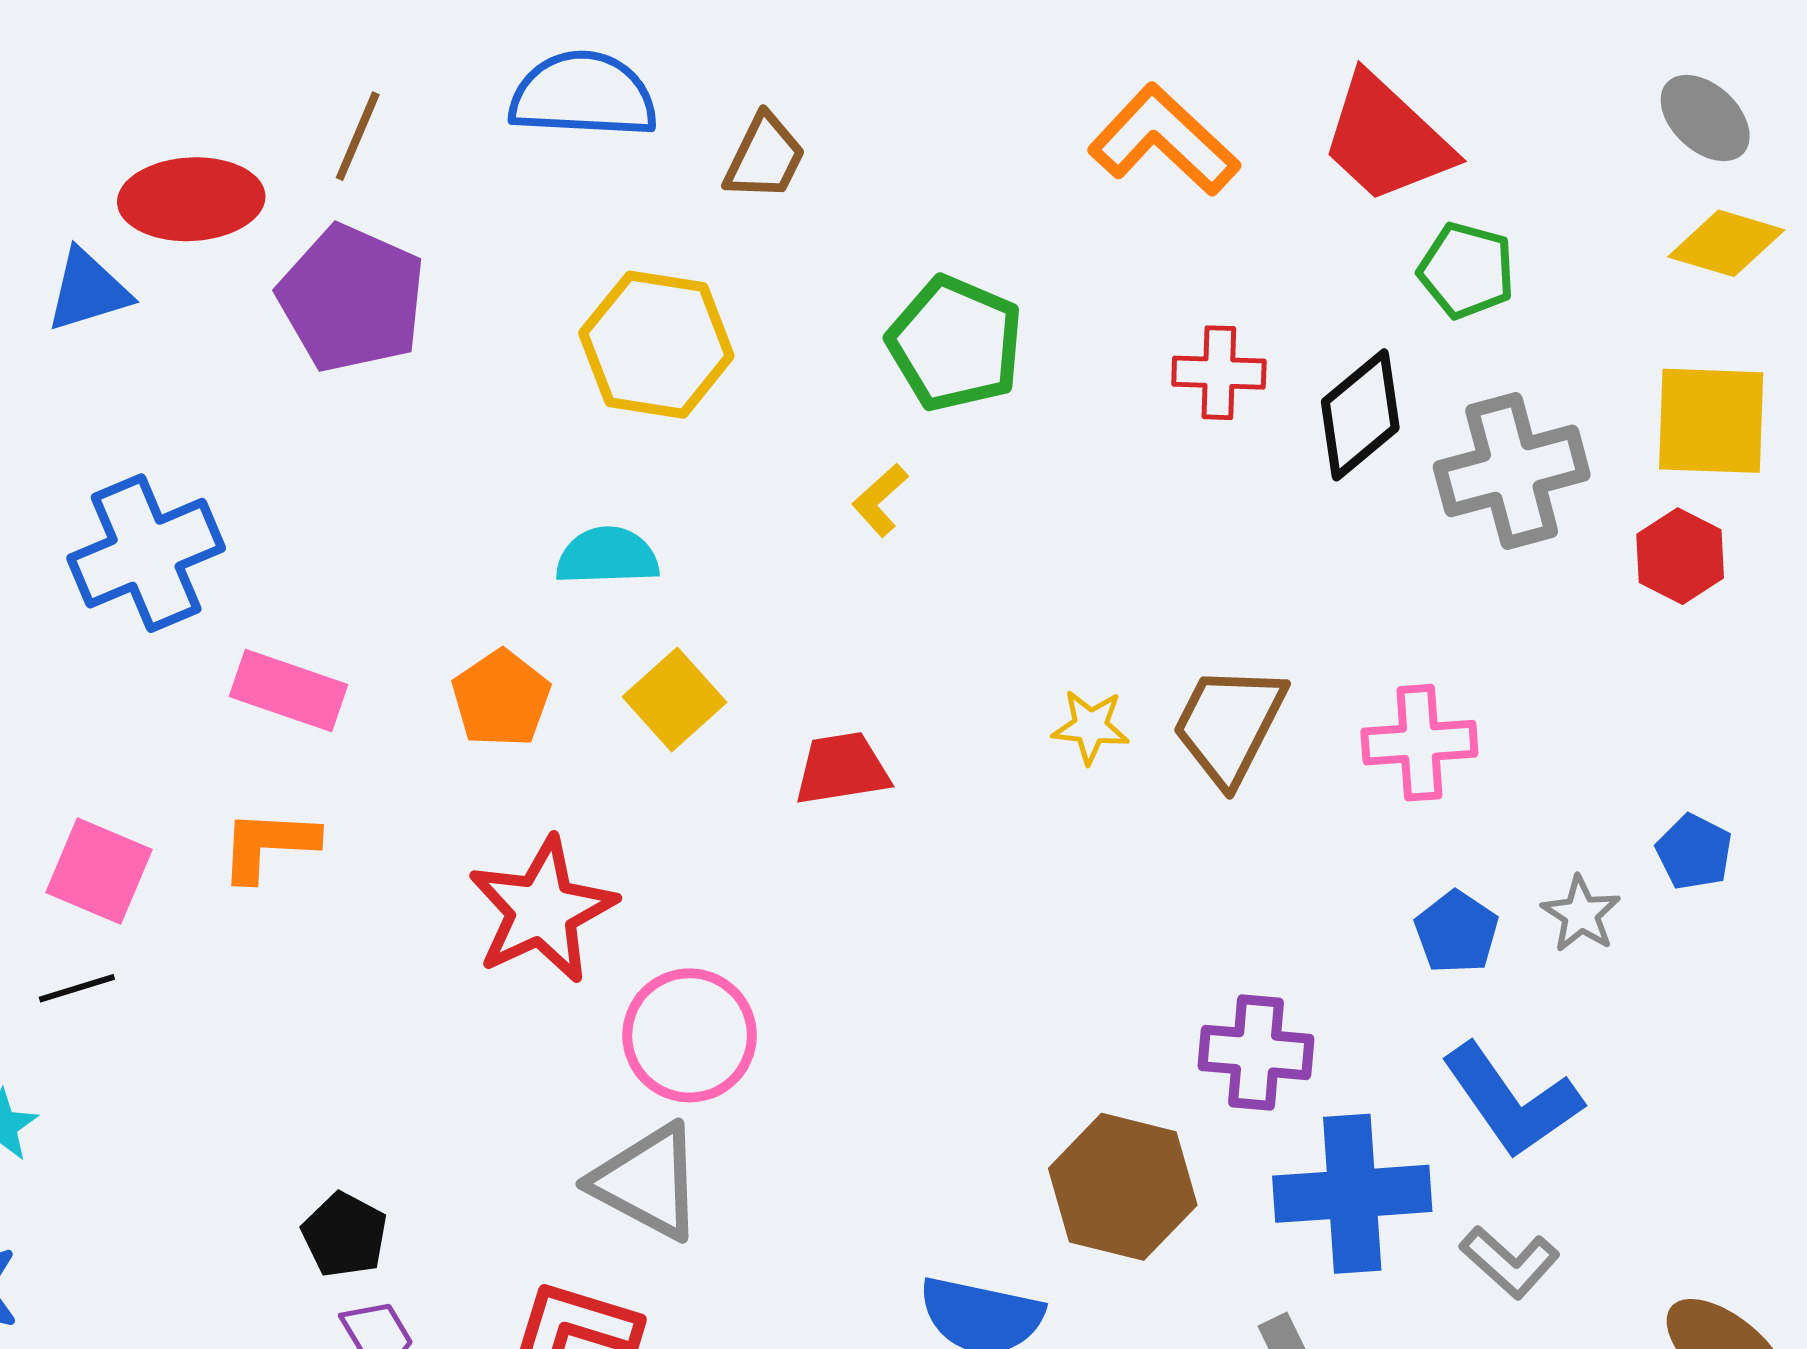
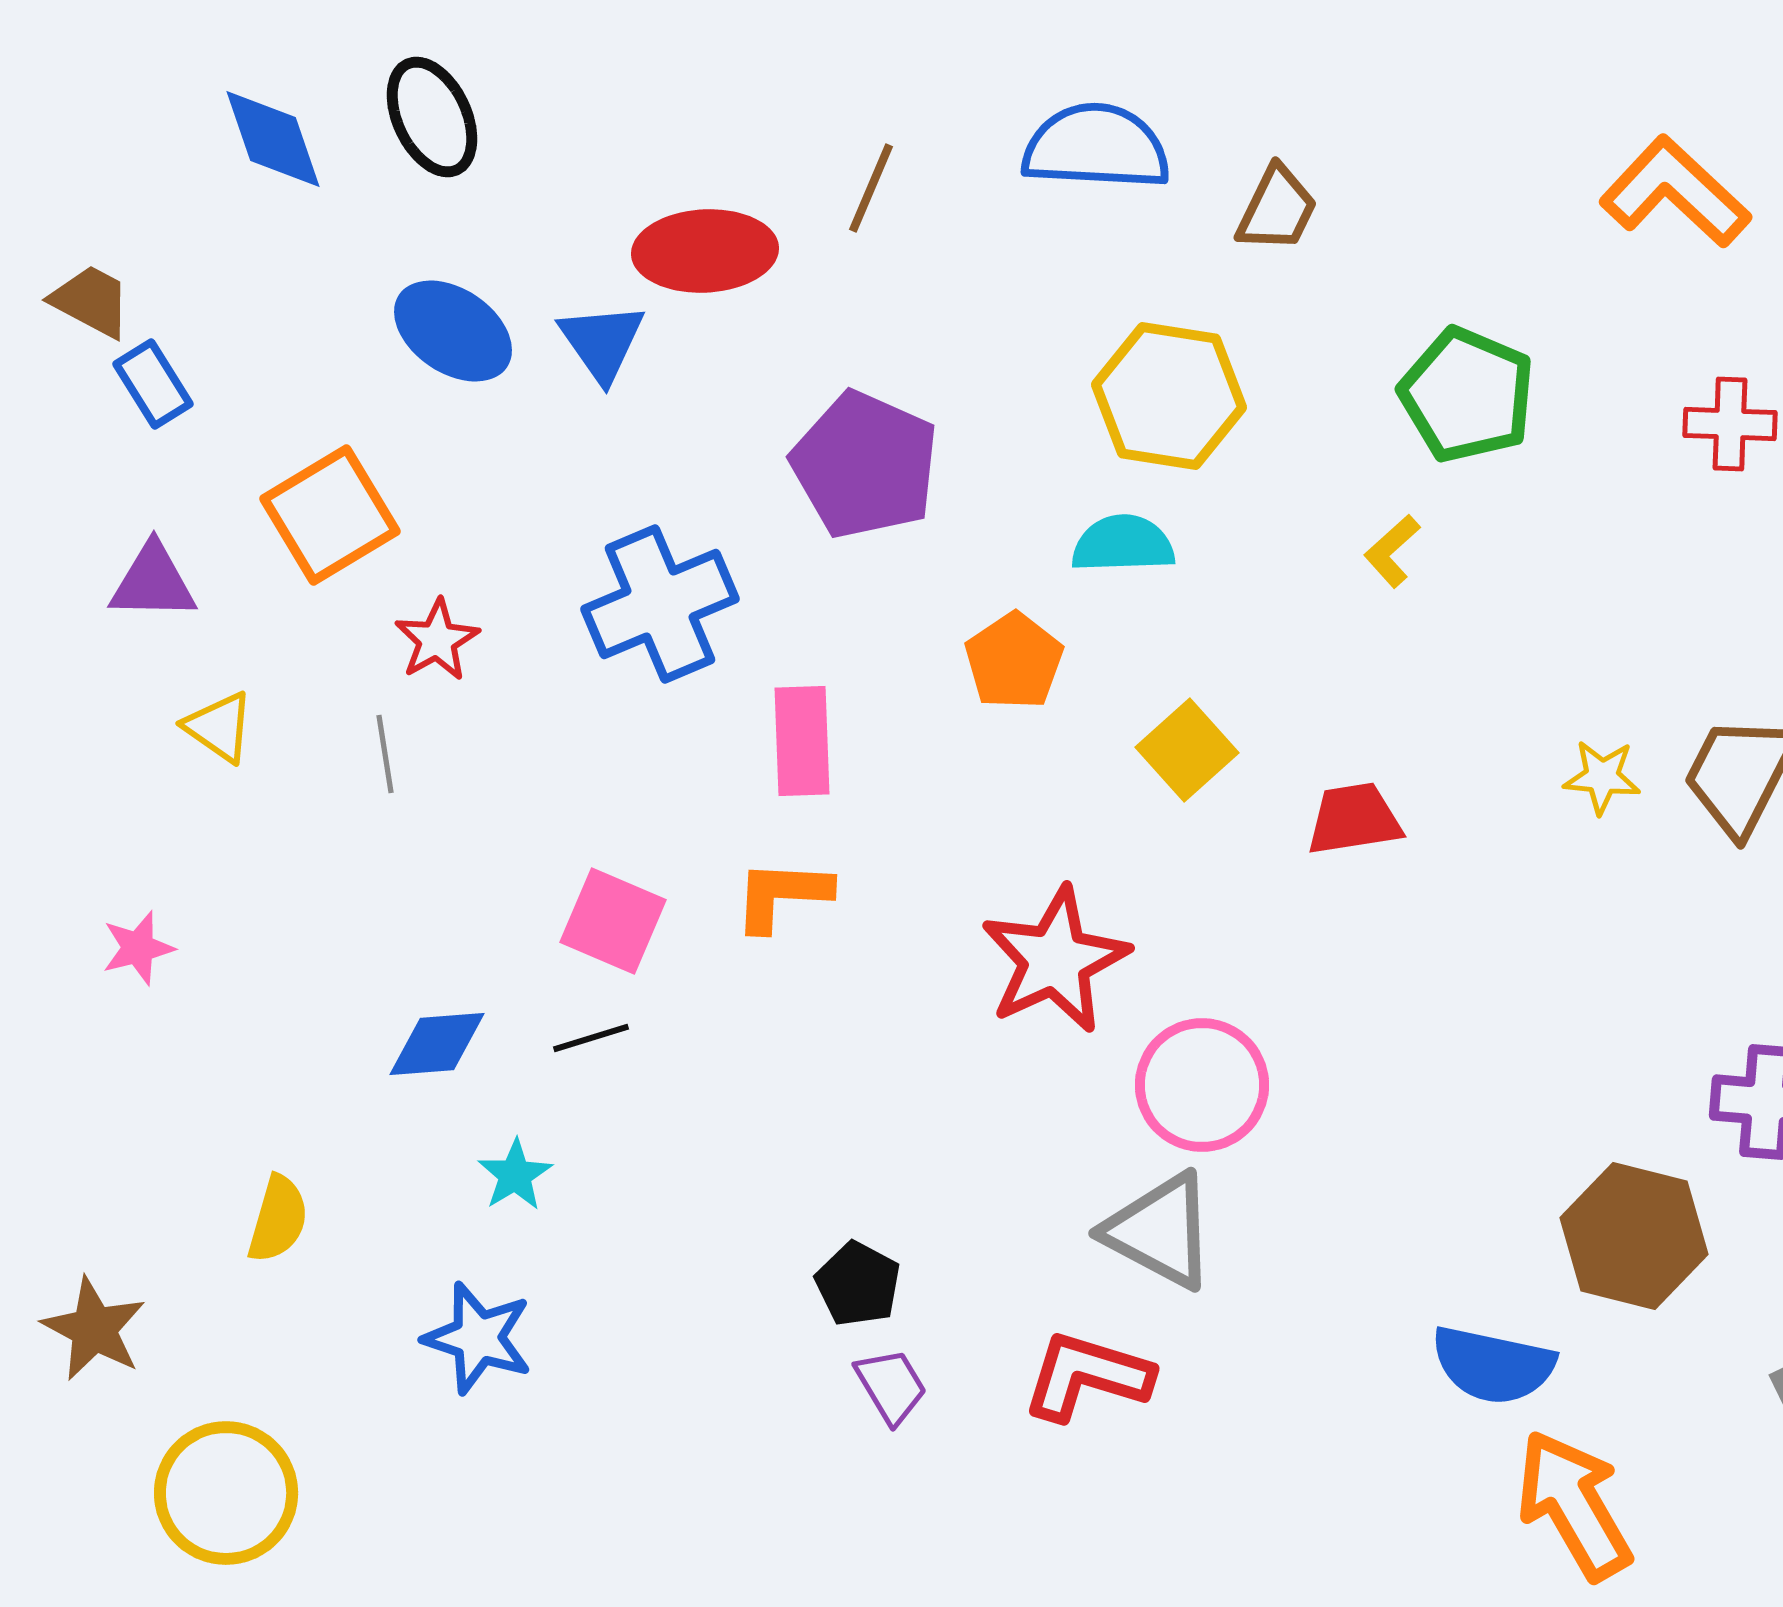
blue triangle: (88, 290) -> (602, 342), turned -48
purple pentagon: (352, 298) -> (865, 465), moved
cyan semicircle: (607, 556) -> (1123, 544), moved
pink rectangle: (288, 691) -> (802, 741), turned 69
orange pentagon: (501, 699) -> (1014, 661), moved

